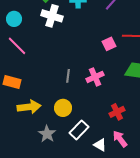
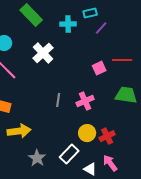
white cross: (52, 16) -> (43, 53), moved, turned 30
yellow circle: (63, 108) -> (87, 133), moved

